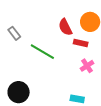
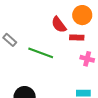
pink cross: (87, 66) -> (87, 59), turned -32

